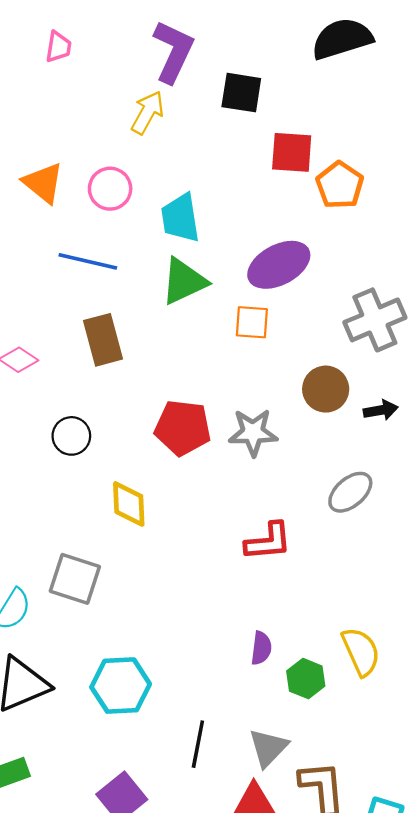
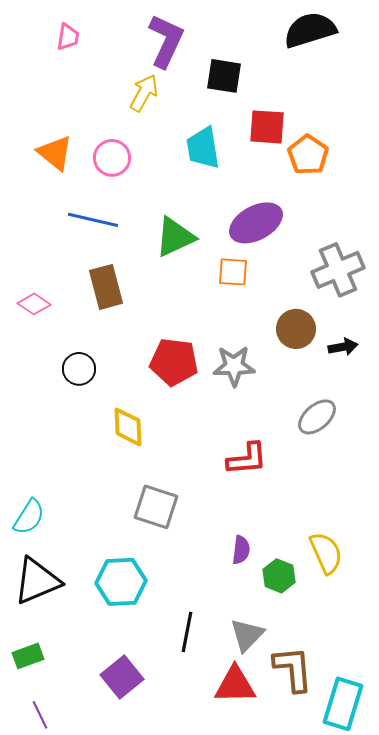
cyan trapezoid: (180, 218) -> (203, 148), moved
gray square: (75, 579) -> (156, 507), moved

